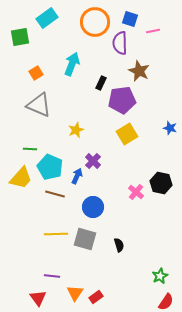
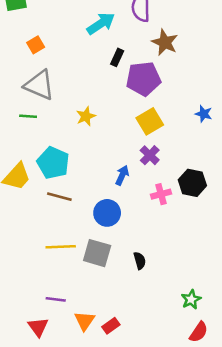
cyan arrow: (72, 64) -> (101, 24), moved, turned 35
green line: (30, 149) -> (28, 116), moved
purple cross: (93, 161) -> (150, 155), moved
blue arrow: (77, 176) -> (122, 175), moved
pink cross: (136, 192) -> (161, 194), turned 35

